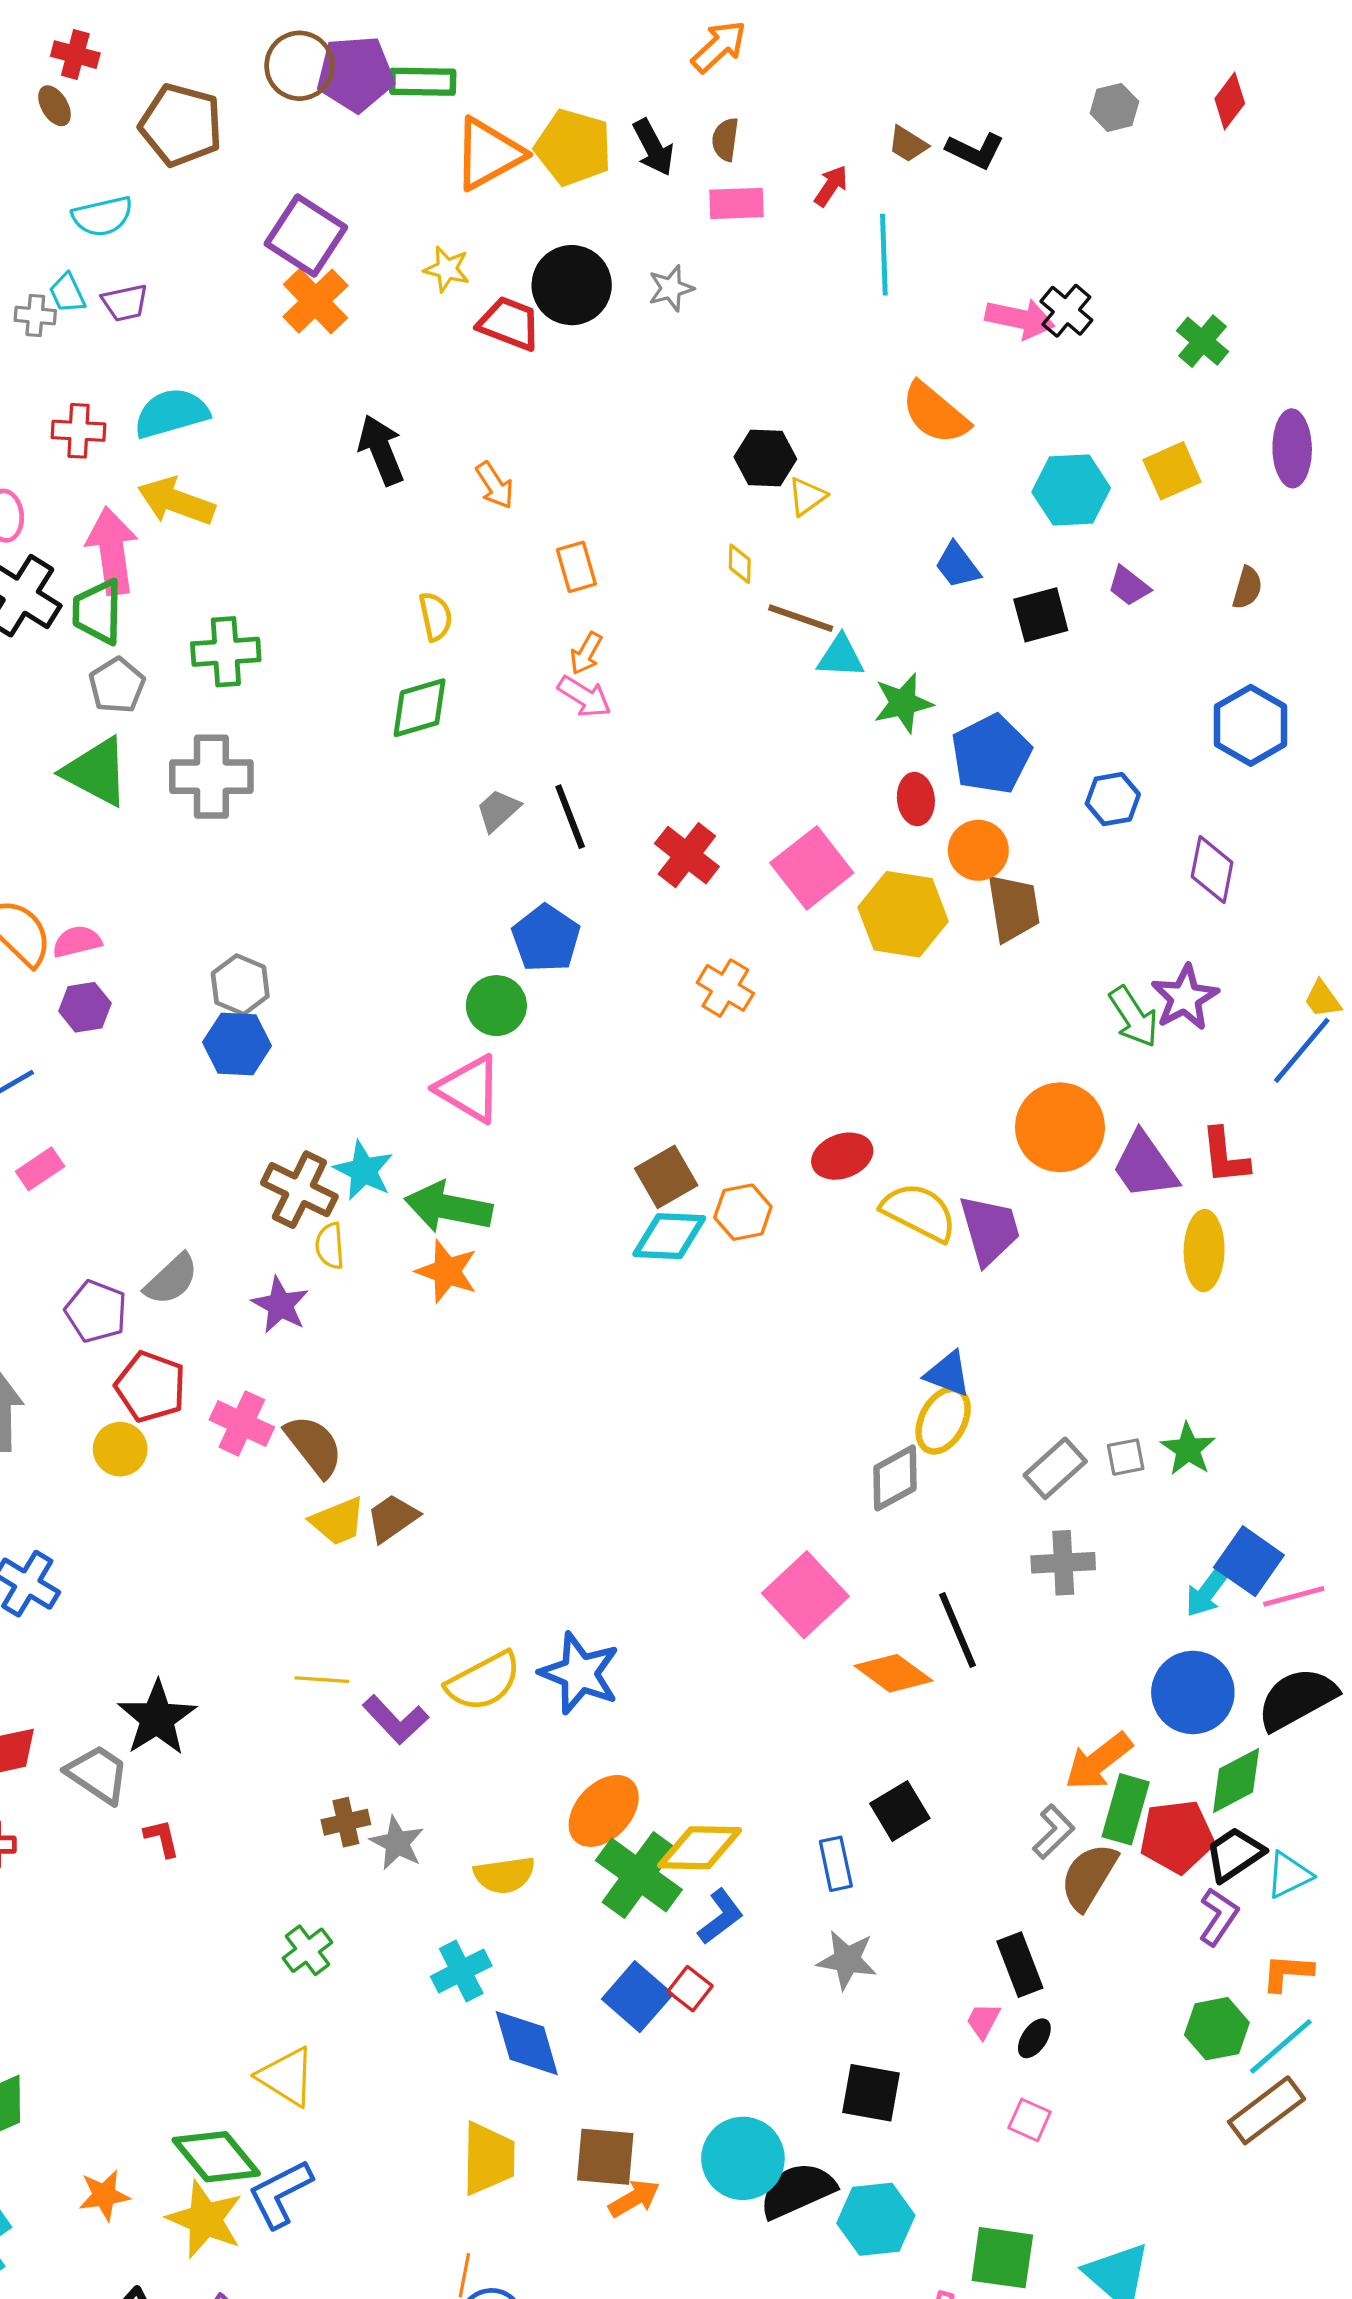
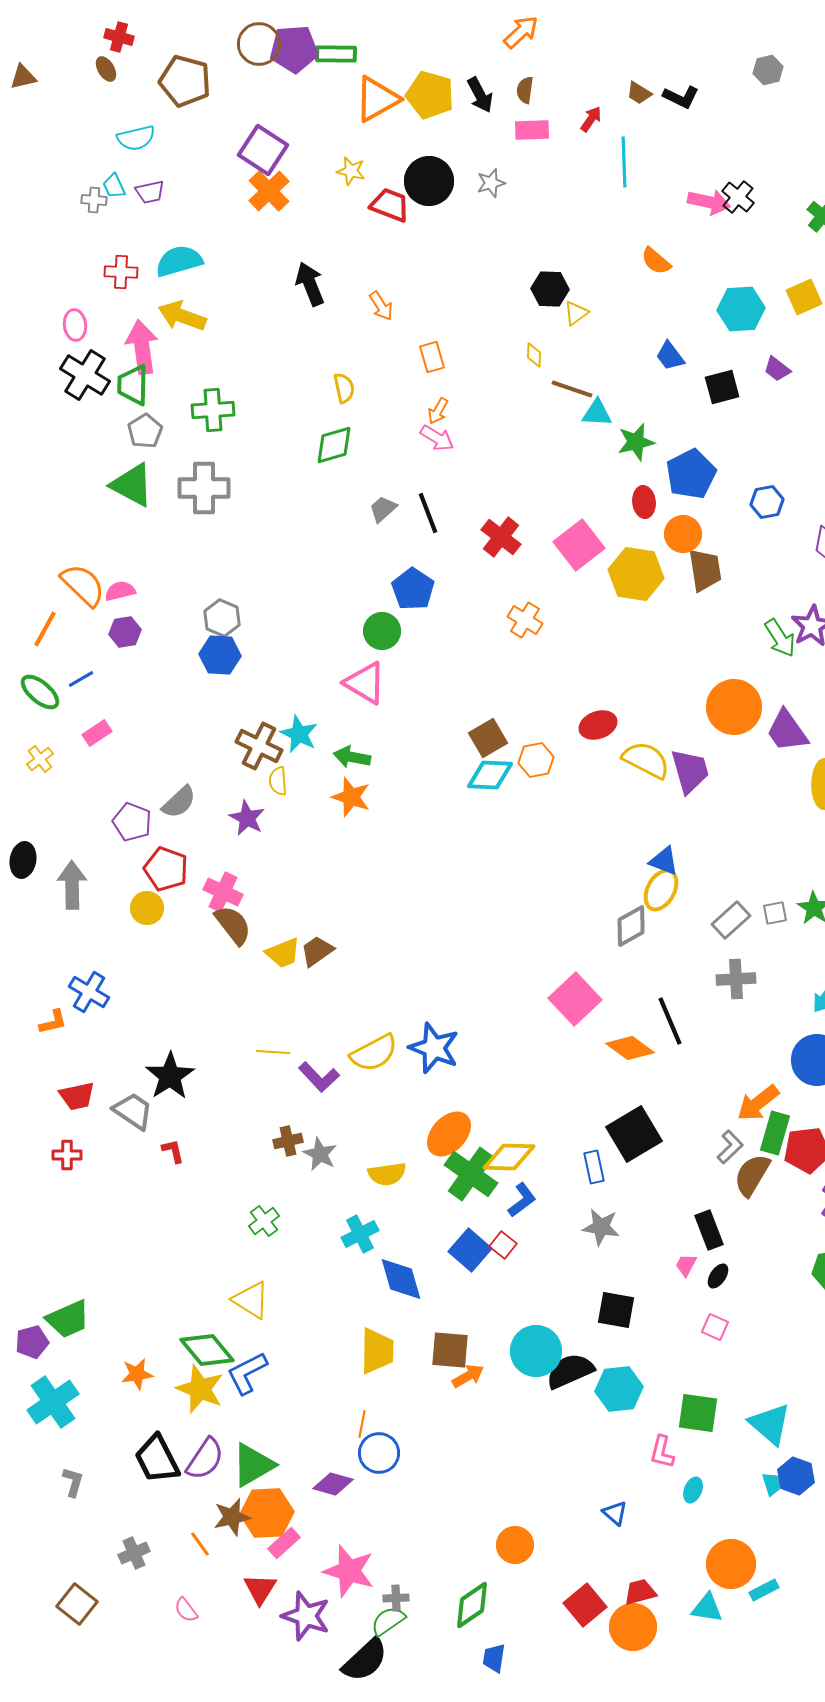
orange semicircle: (935, 413) -> (656, 261), size x0.7
green arrow: (448, 1207) -> (352, 757), size x0.7
brown semicircle: (314, 1446) -> (233, 925), moved
black square: (900, 1811) -> (634, 1134), size x1.5

